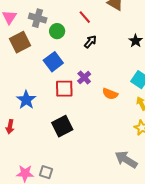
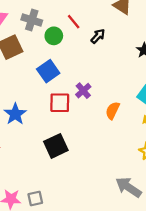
red line: (85, 17) -> (74, 22), moved
black arrow: (90, 42) -> (98, 36), moved
orange semicircle: (110, 94) -> (113, 111), turned 91
gray square: (46, 172) -> (35, 198), turned -32

